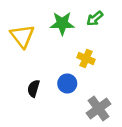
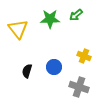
yellow cross: (86, 58) -> (84, 56), moved
gray cross: (98, 108) -> (79, 87), turned -36

